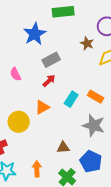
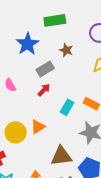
brown star: (87, 43) -> (66, 50), moved
orange triangle: (42, 107) -> (38, 127), moved
brown triangle: (63, 147) -> (61, 156), size x1.6

